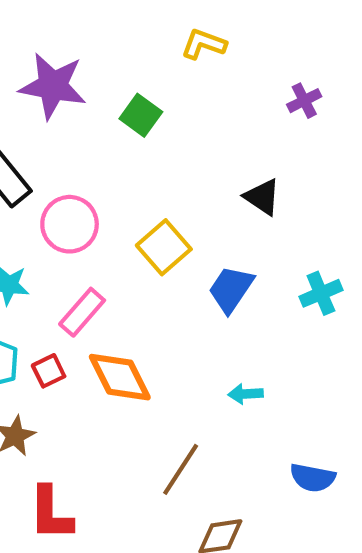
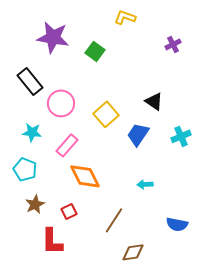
black triangle: (262, 197) -> (154, 101), moved
red square: (49, 371) -> (69, 211), moved

